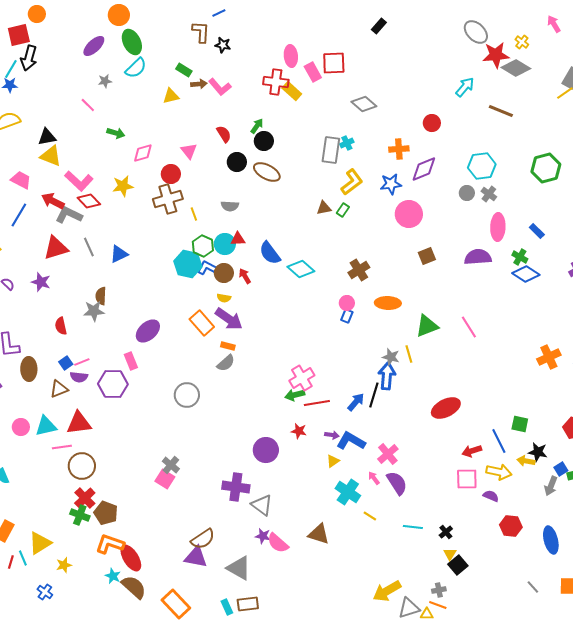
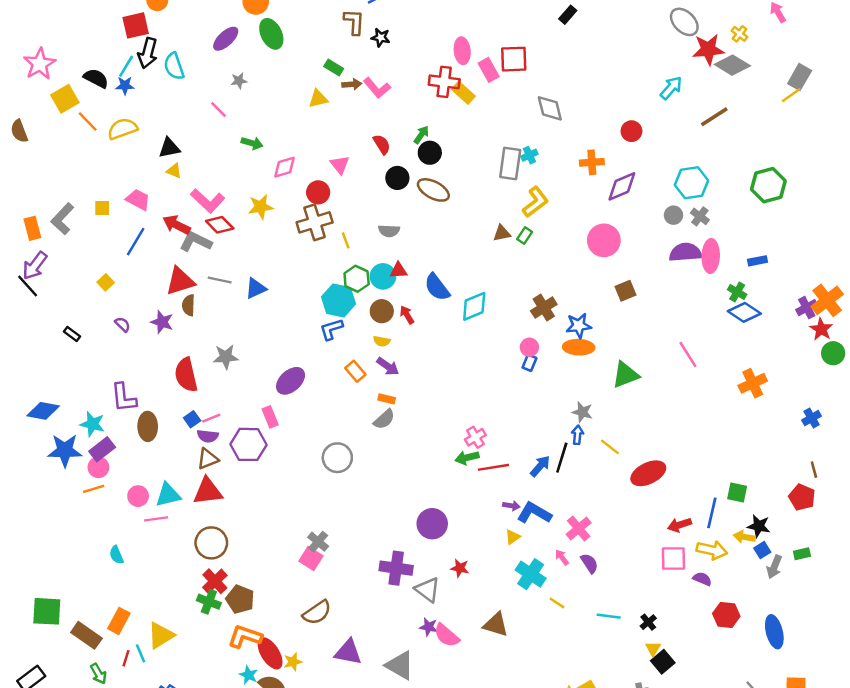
cyan semicircle: (136, 68) -> (174, 66), moved, turned 115
gray diamond: (364, 104) -> (550, 108), turned 35
brown line: (501, 111) -> (714, 117), turned -55
yellow triangle: (51, 156) -> (174, 171), size x0.6
blue star: (391, 184) -> (579, 326), moved
blue rectangle: (537, 231) -> (758, 261), turned -56
gray line: (89, 247) -> (220, 280), turned -54
purple semicircle: (478, 257) -> (685, 252), moved
blue L-shape: (208, 268) -> (331, 329), moved, turned -45
cyan diamond: (301, 269) -> (474, 306), turned -64
brown semicircle: (101, 296) -> (188, 305), moved
purple arrow: (229, 319) -> (388, 366), size x0.7
orange rectangle: (202, 323) -> (355, 371), size x0.7
red semicircle: (61, 326) -> (186, 375), size x1.6
pink line: (469, 327) -> (688, 354), moved
yellow line: (409, 354) -> (610, 447), moved, turned -36
orange cross: (549, 357) -> (753, 383), moved
blue arrow: (387, 376) -> (577, 435), size x0.6
pink cross: (302, 378) -> (475, 437), size x0.7
brown triangle: (59, 389) -> (208, 459), moved
red star: (299, 431) -> (460, 568), moved
blue line: (499, 441) -> (712, 513), turned 40
pink line: (62, 447) -> (156, 519), moved
blue square: (561, 469) -> (762, 550), moved
purple semicircle: (397, 483) -> (589, 563), size x0.7
brown semicircle: (203, 539) -> (317, 613), moved
yellow star: (64, 565) -> (293, 662), moved

